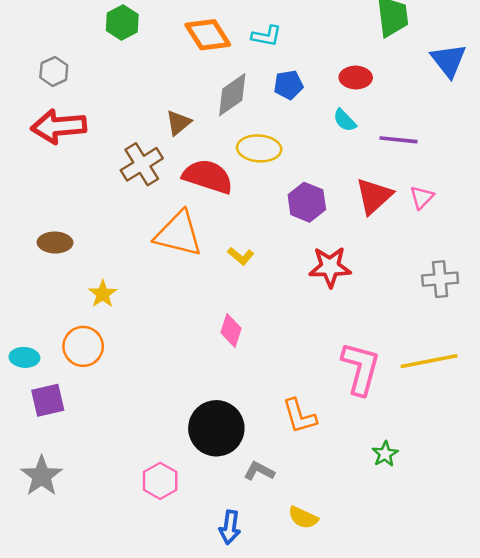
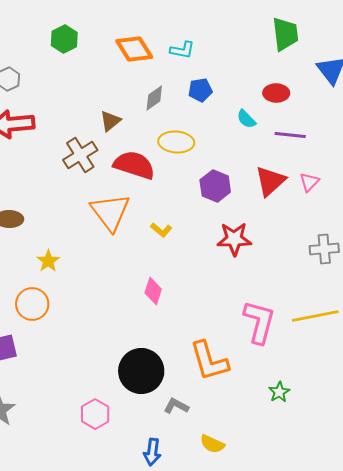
red ellipse: (356, 78) -> (276, 93), moved
gray diamond: (232, 95) -> (154, 98), size x0.7
orange triangle: (178, 234) -> (110, 212), turned 39
orange L-shape: (299, 416) -> (209, 361), size x1.4

